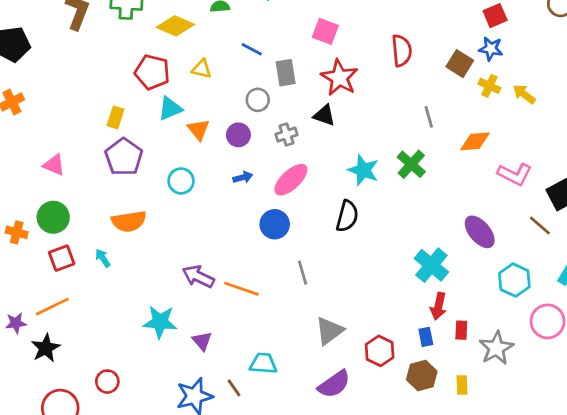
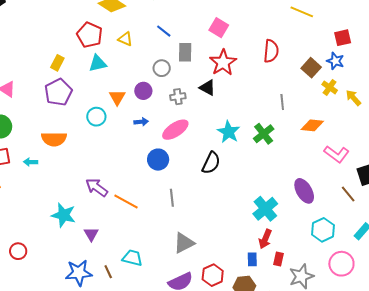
orange triangle: (198, 129) -> (117, 97), moved
cyan arrow: (103, 258) -> (31, 162), turned -64
red hexagon: (380, 351) -> (213, 275), moved

